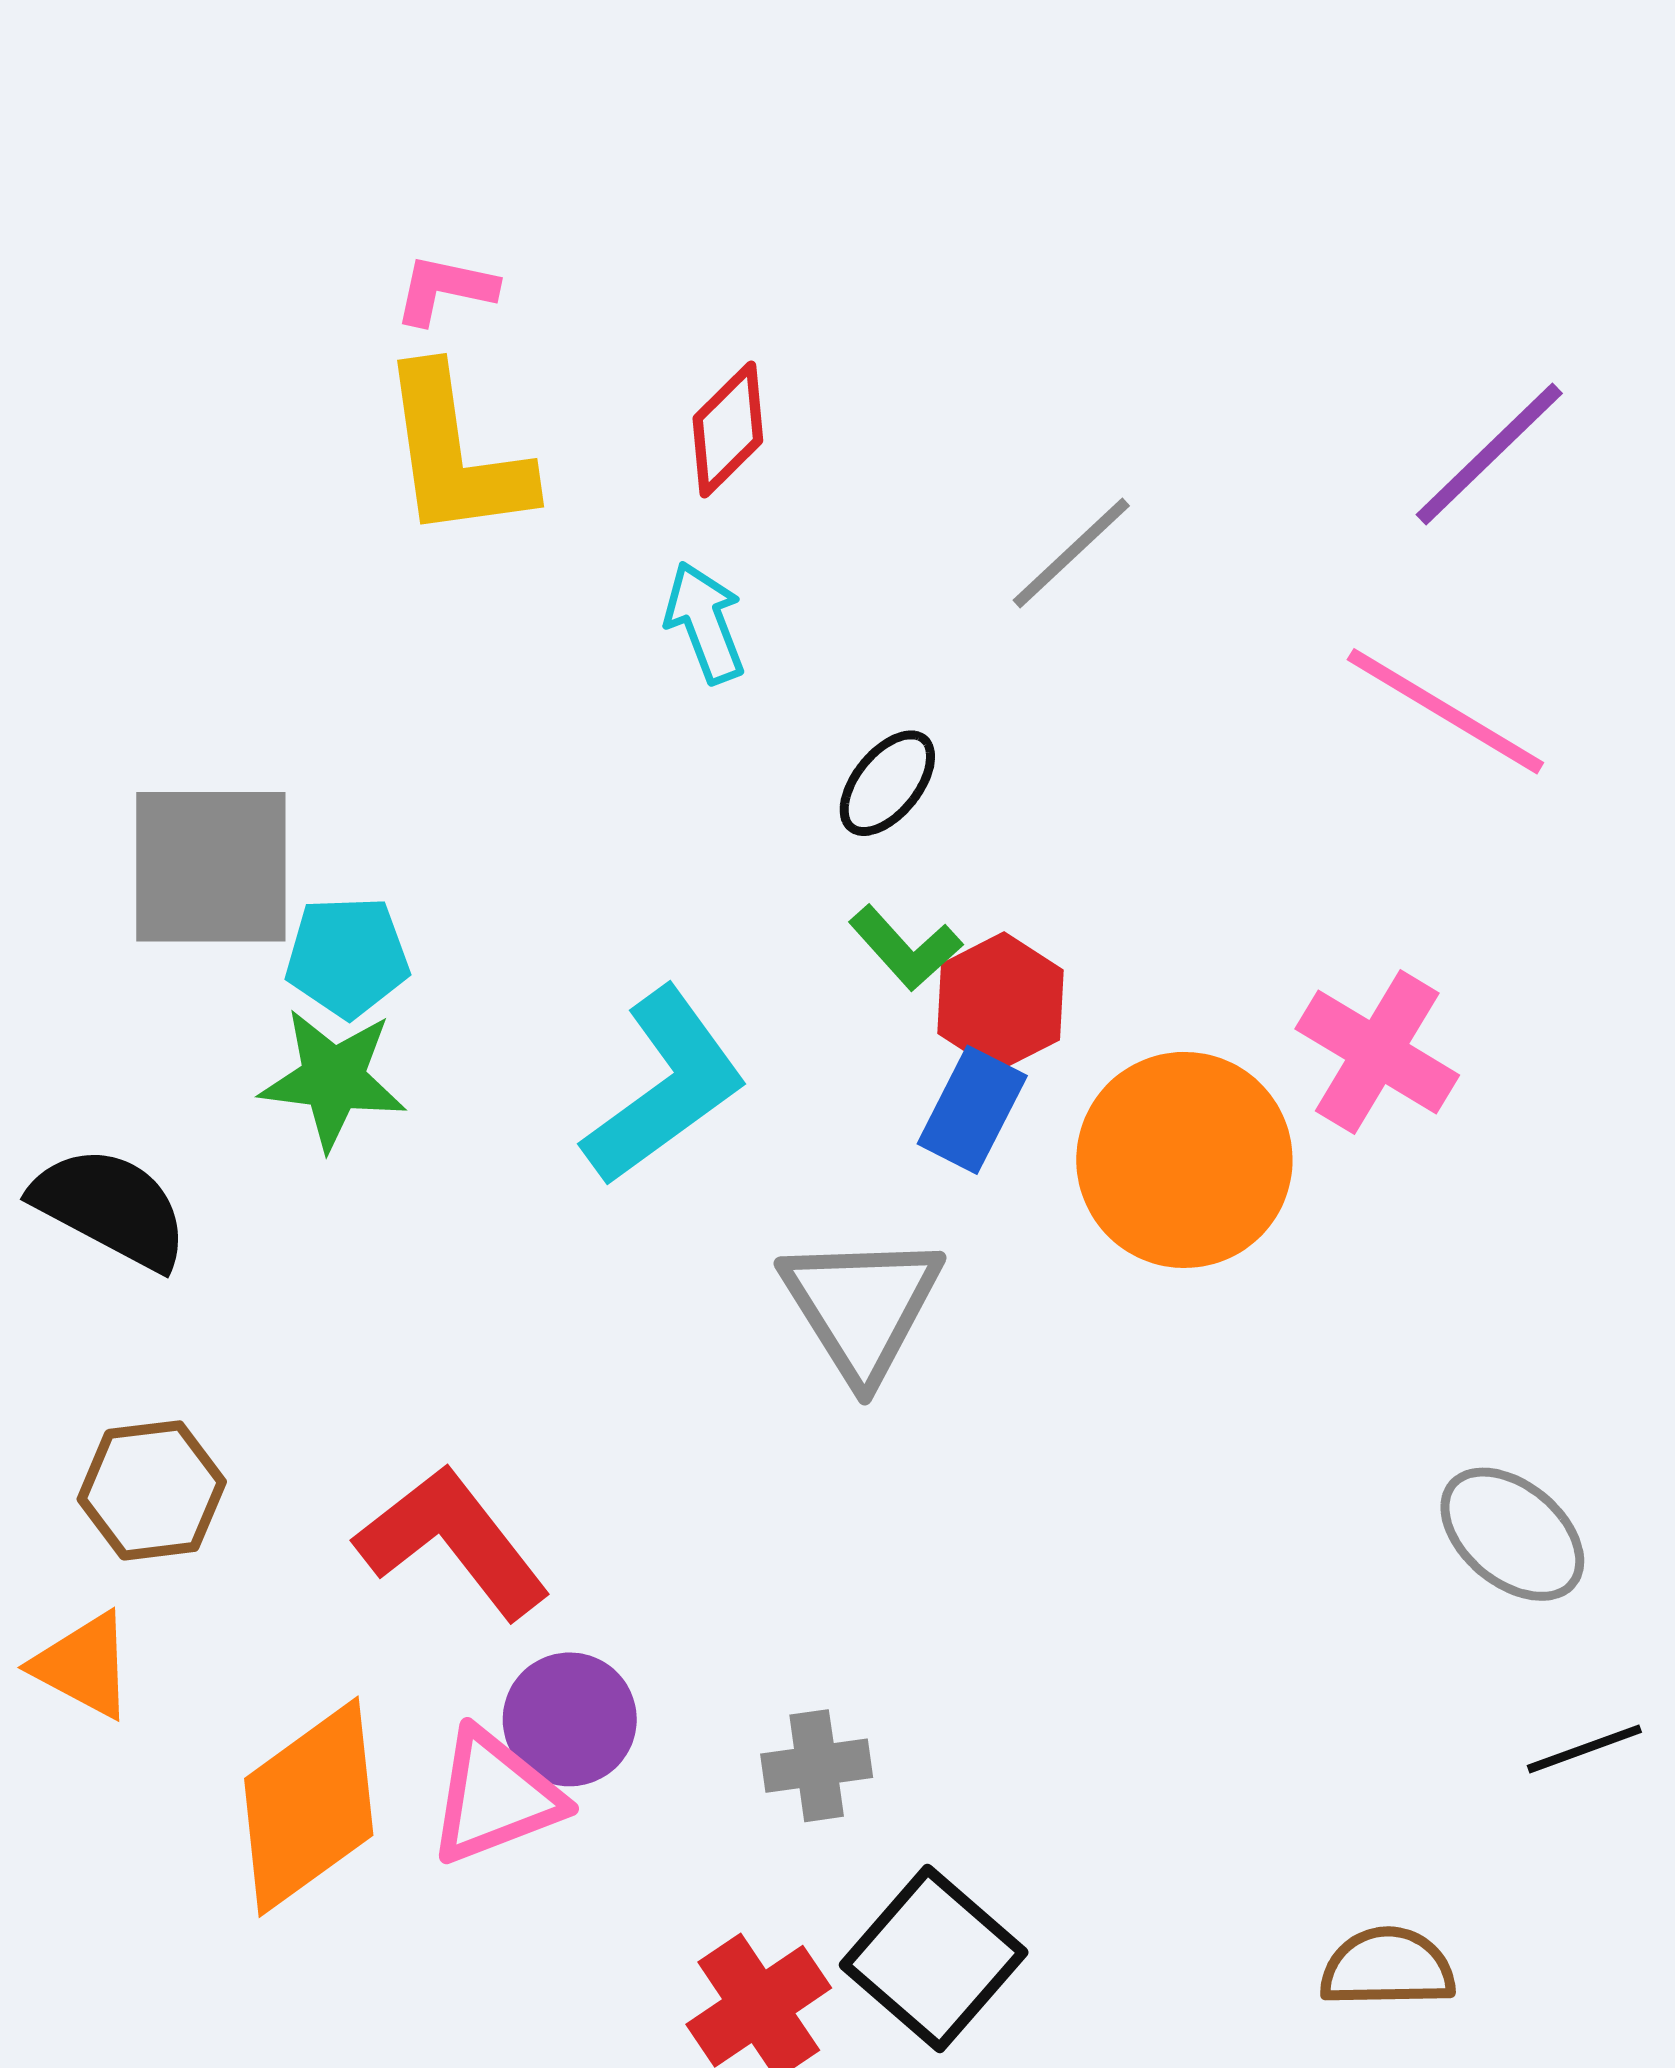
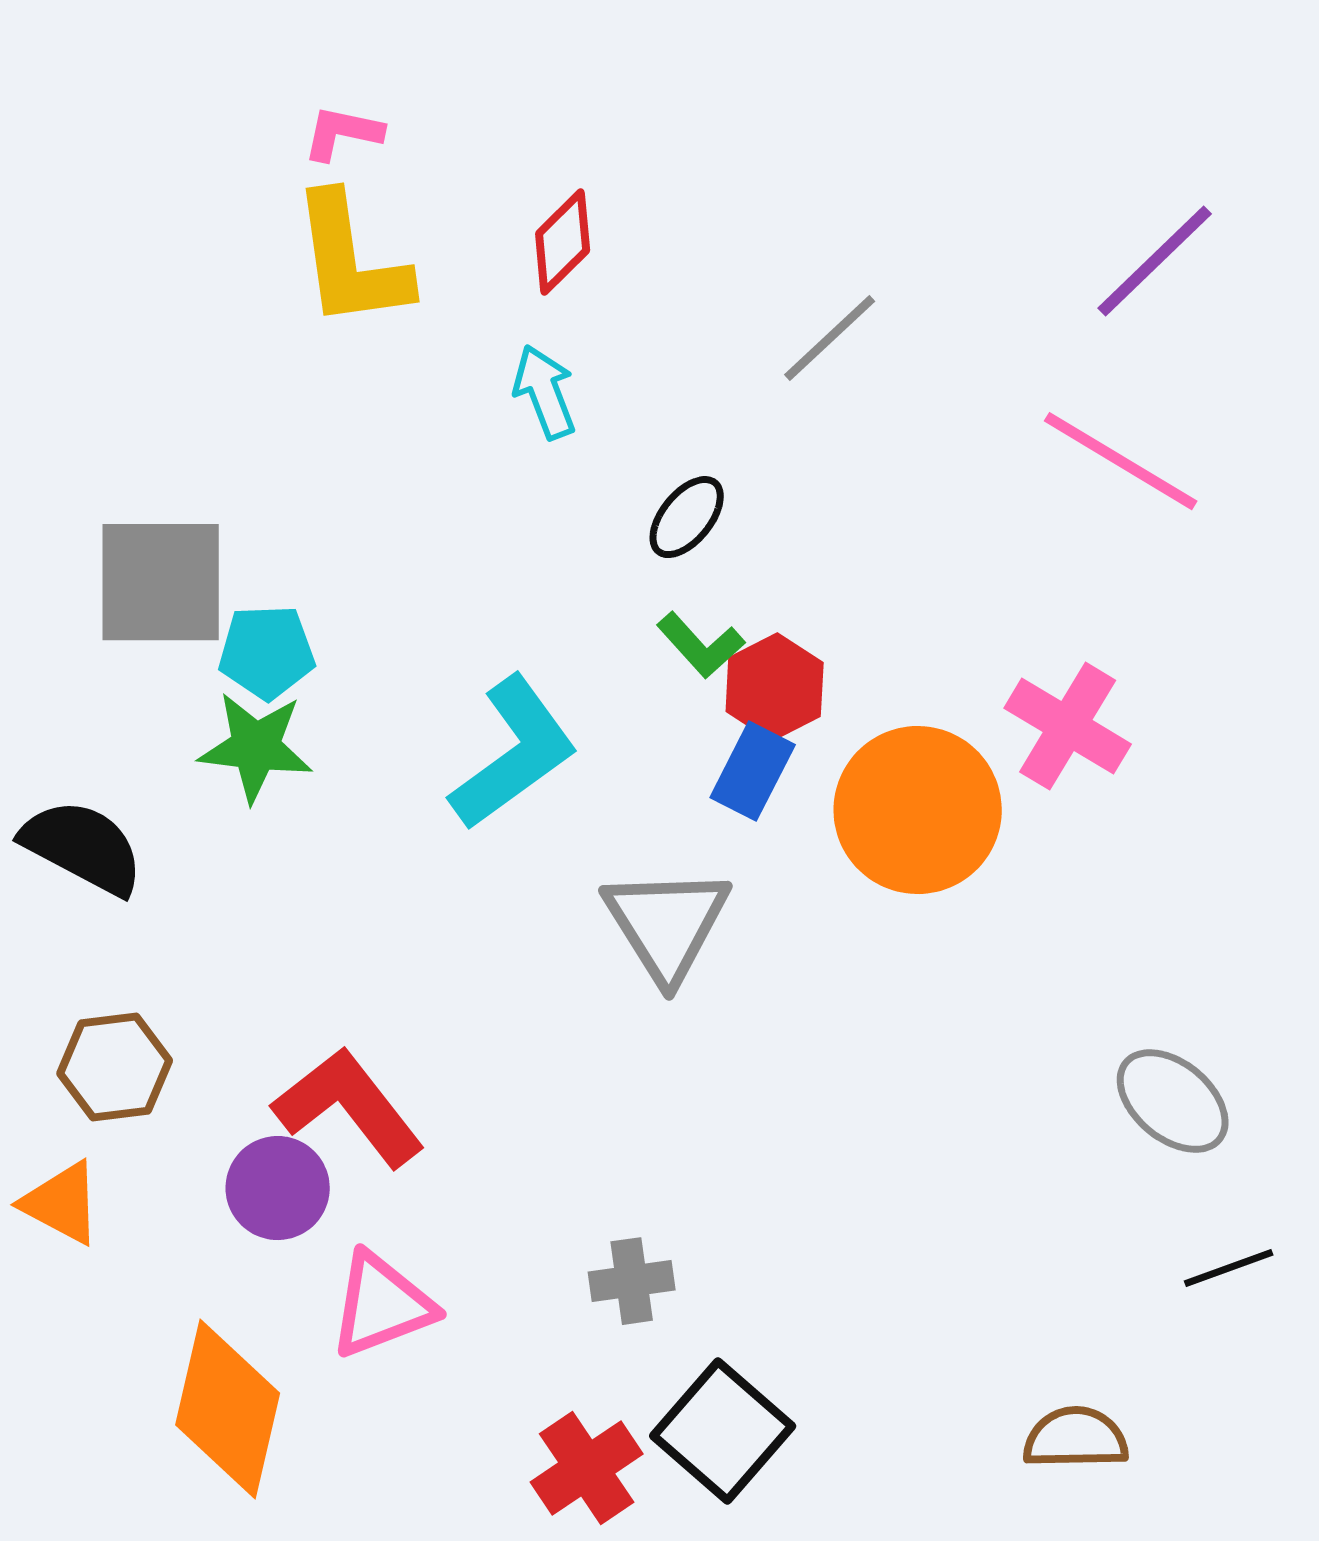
purple circle: (570, 1719) -> (278, 1188), moved
orange diamond: (309, 1807) -> (228, 1409), moved, turned -41

